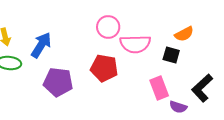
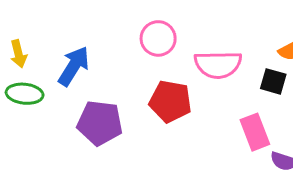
pink circle: (108, 27) -> (158, 38), moved

